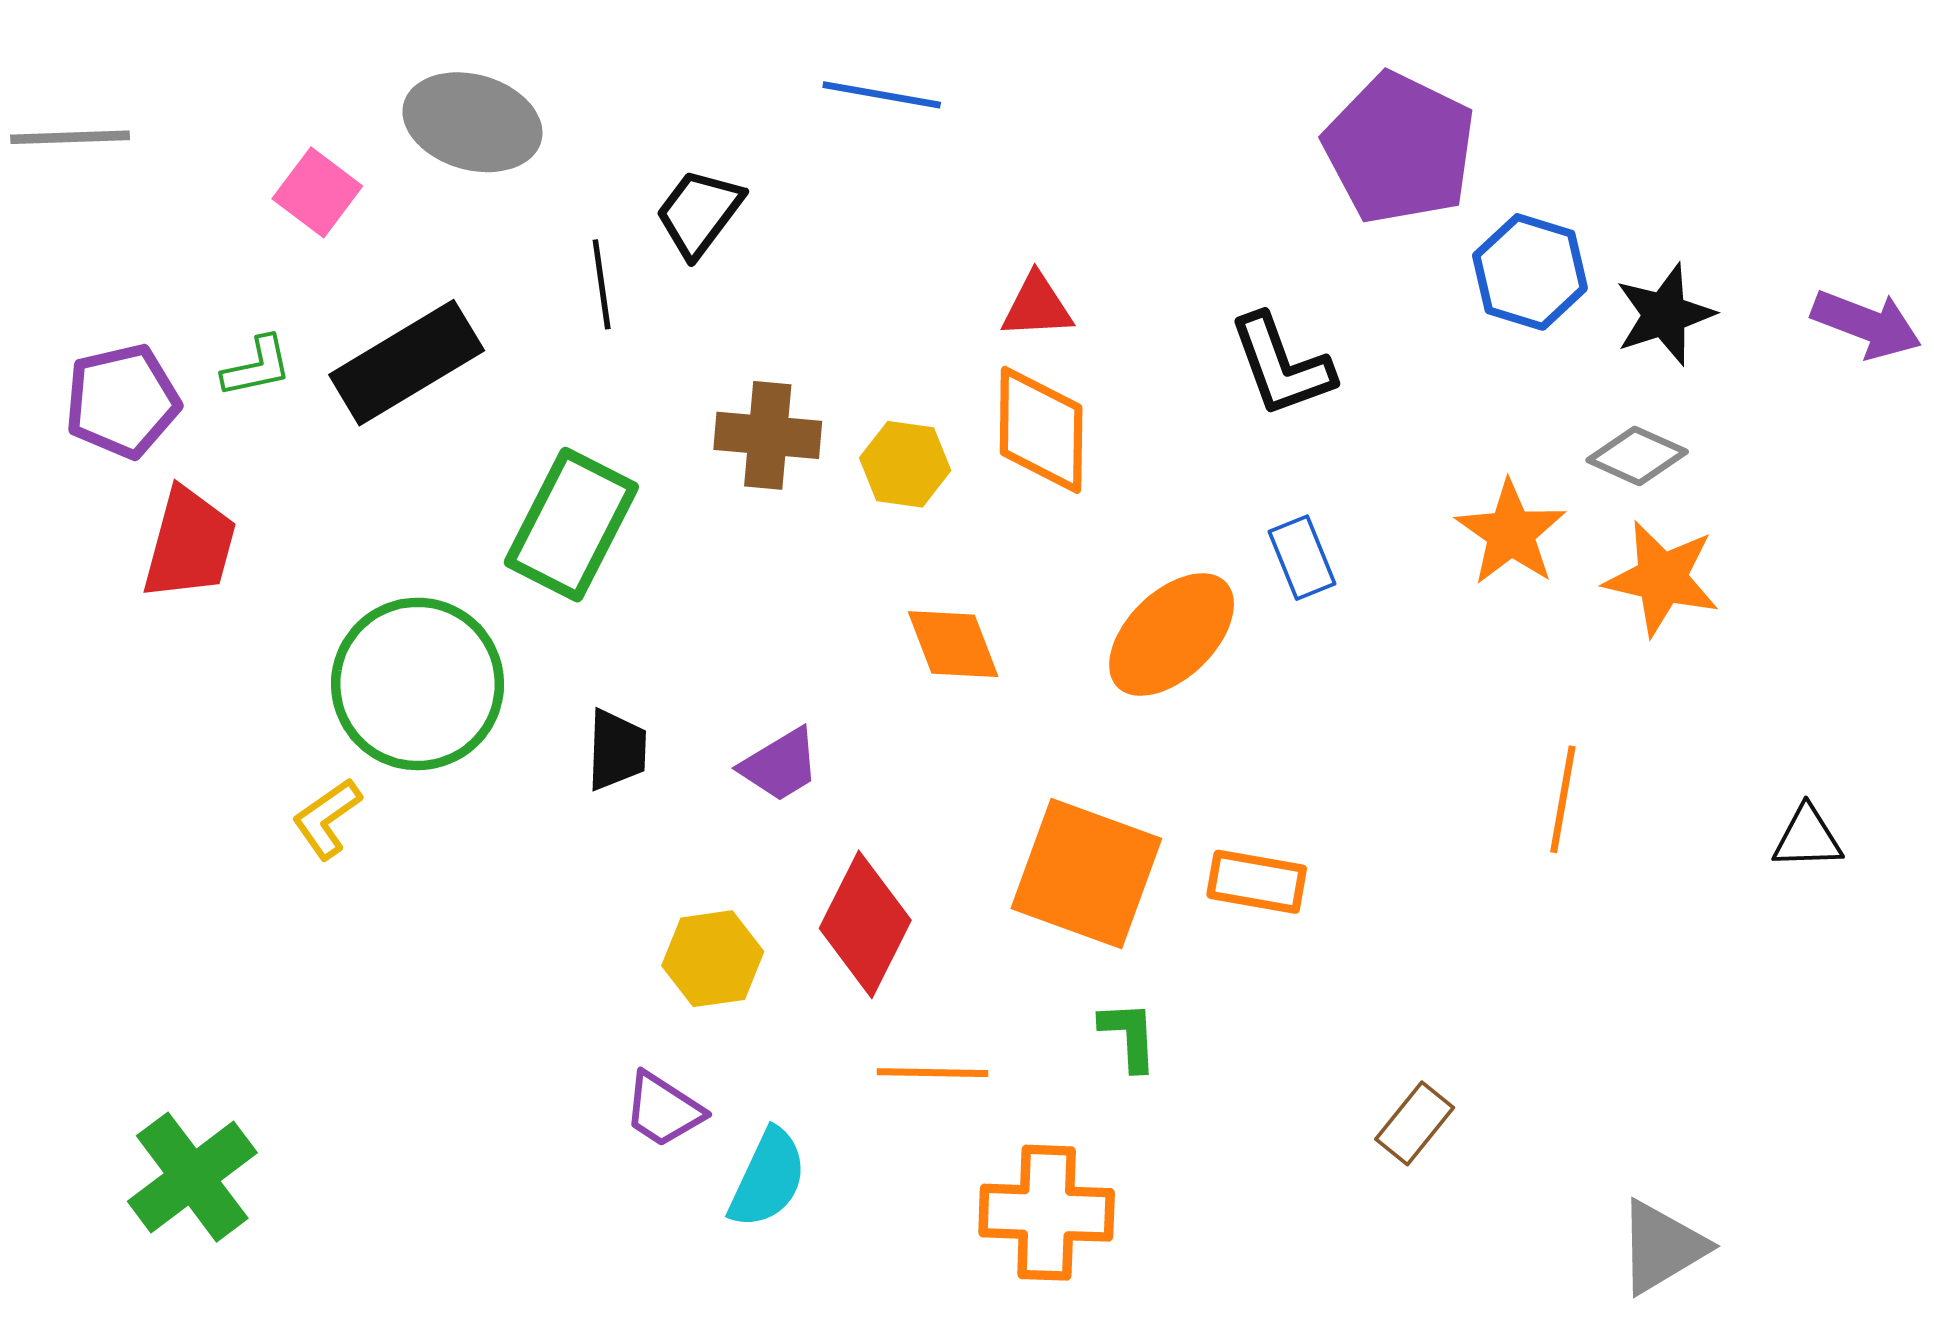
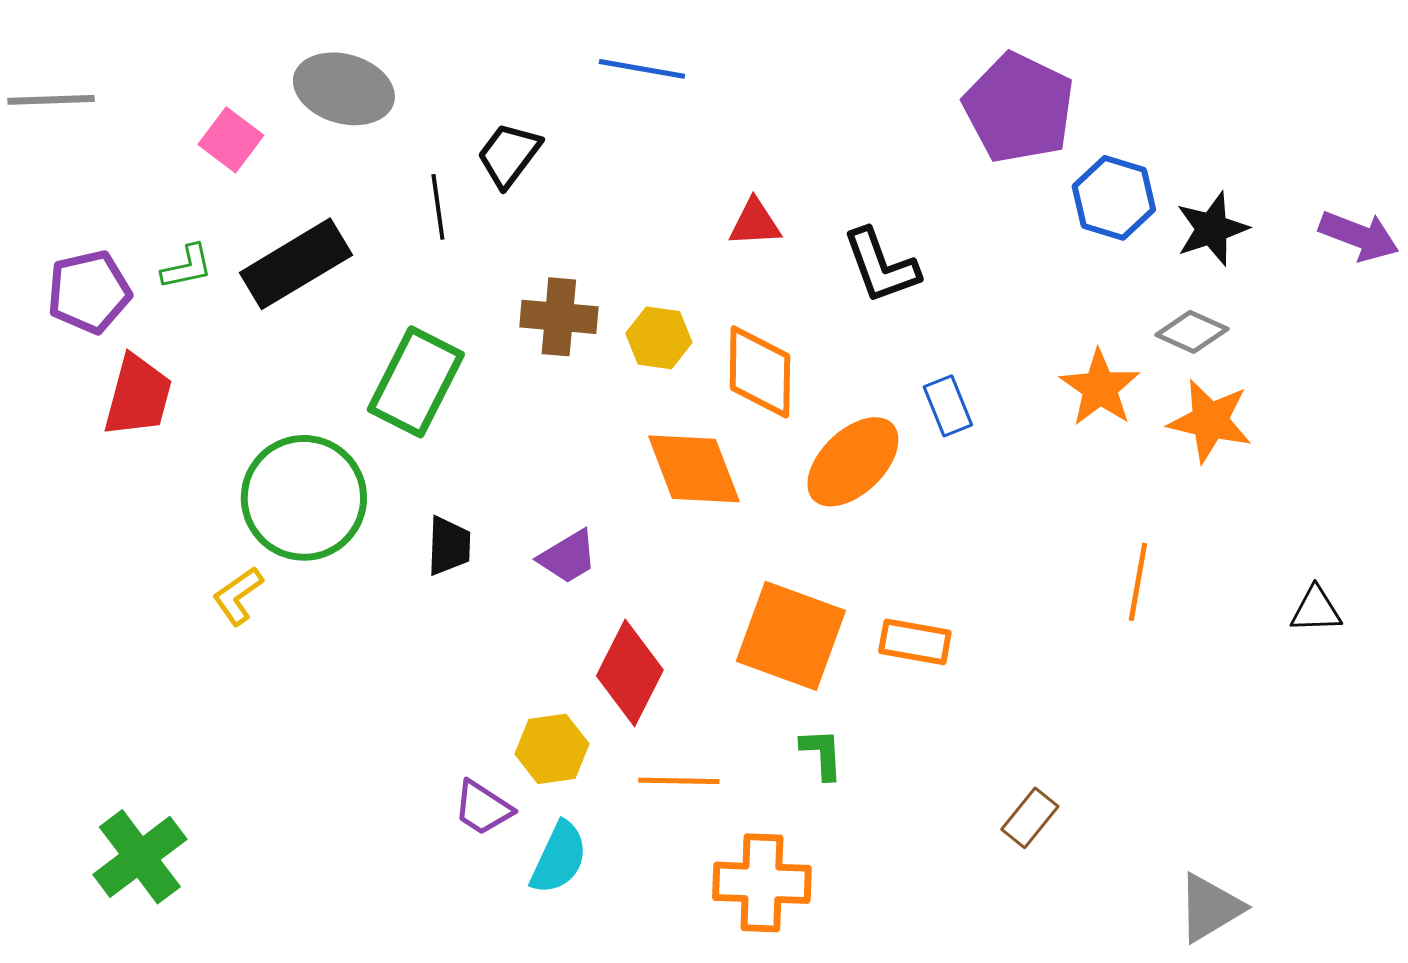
black L-shape: (1281, 365) -> (881, 266), moved
orange diamond: (1041, 430) -> (760, 372), moved
orange diamond: (953, 644) -> (694, 469), size x1.4
yellow hexagon: (713, 959) -> (552, 749), moved

